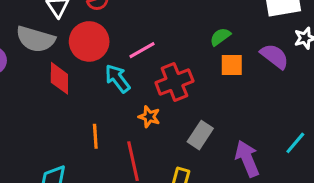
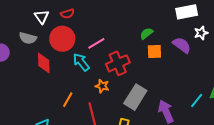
gray semicircle: (35, 39) -> (28, 38), size x0.7
gray rectangle: (200, 135) -> (135, 97), size x1.4
orange line: (95, 136) -> (68, 100), turned 35

